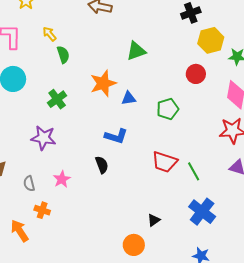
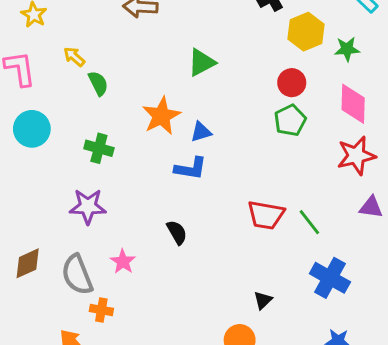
green cross: (57, 99) -> (99, 148), turned -30
green pentagon: (168, 109) -> (290, 120), moved
blue L-shape: (116, 136) -> (191, 168), moved
gray semicircle: (29, 184) -> (77, 275), size x1.8

